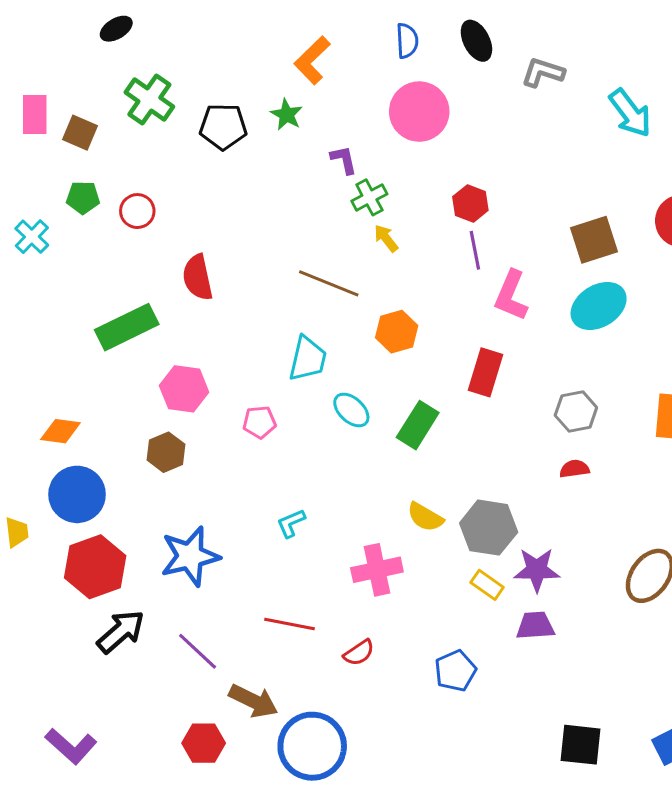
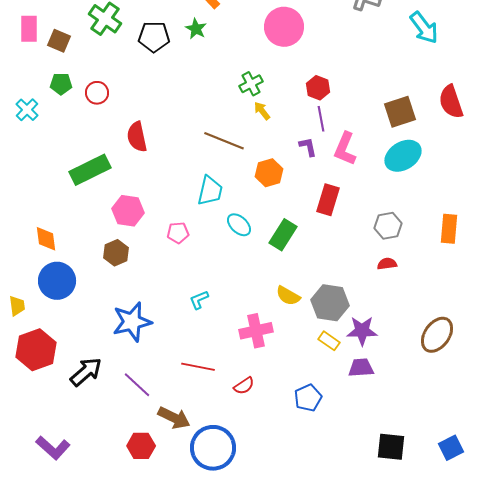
purple L-shape: (344, 160) -> (308, 147), moved
orange diamond: (60, 431) -> (46, 239), turned 76
red hexagon: (95, 567) -> (36, 350), moved

